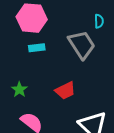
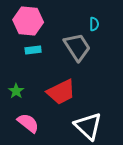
red trapezoid: (65, 91) -> (61, 92), size x1.4

